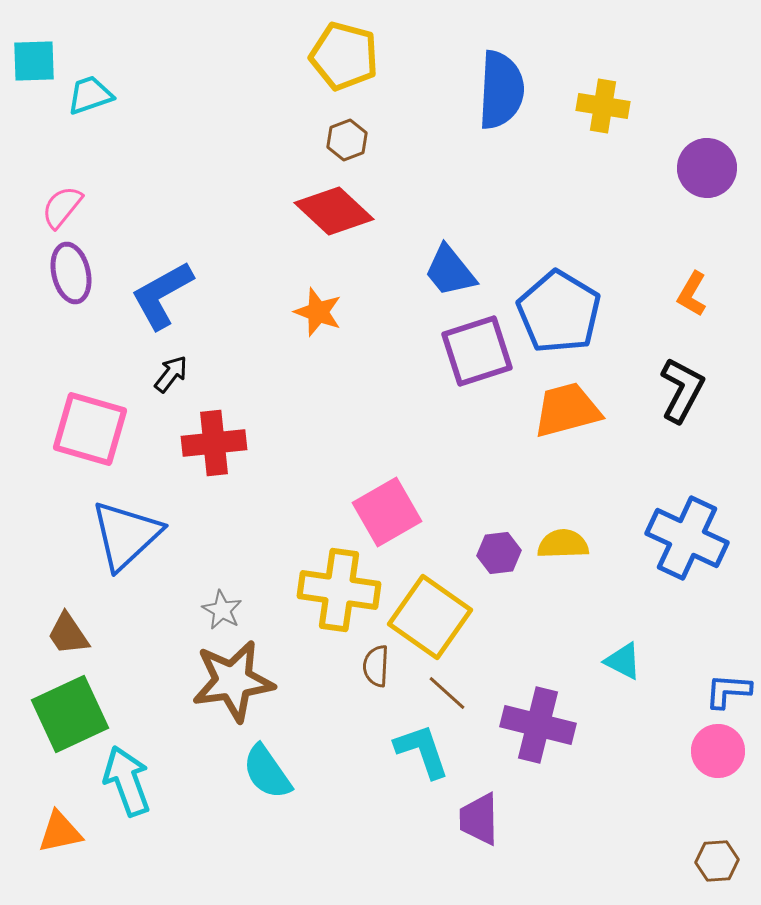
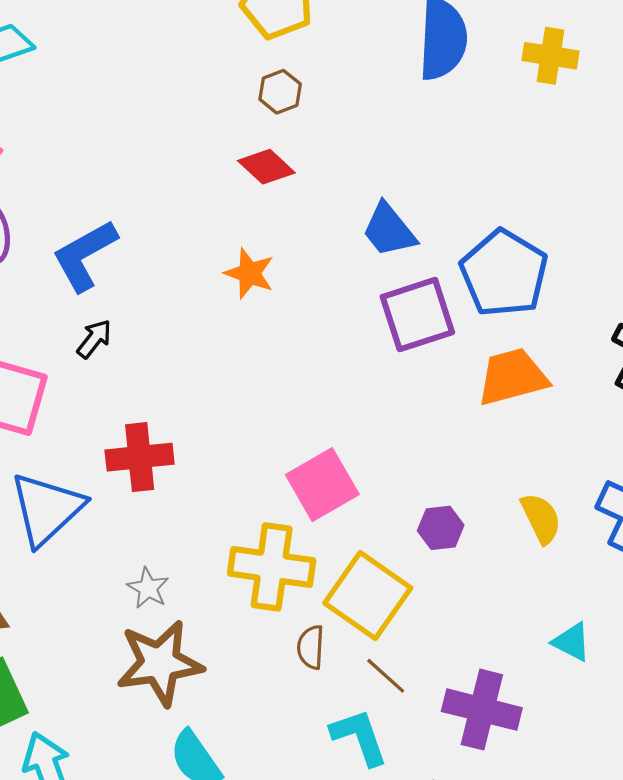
red diamond: (334, 211) -> (266, 167), size x0.7
red cross: (214, 443) -> (140, 457), moved
yellow semicircle: (563, 544) -> (541, 518), moved, turned 66

